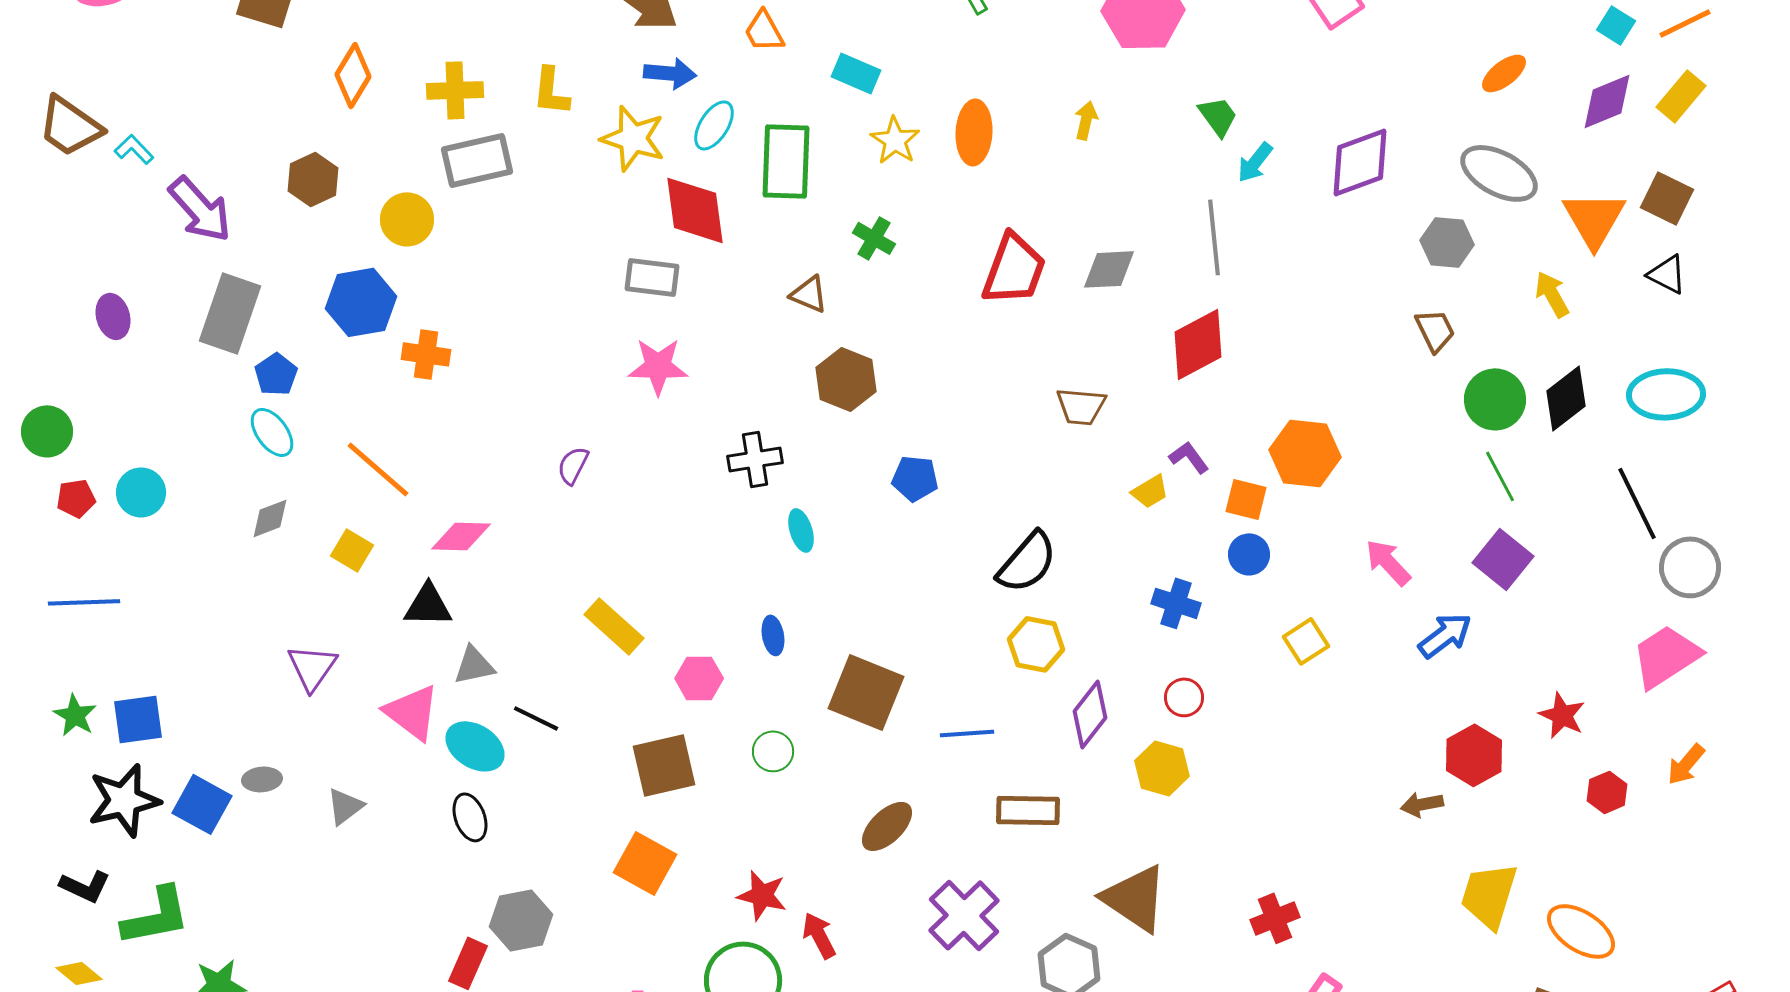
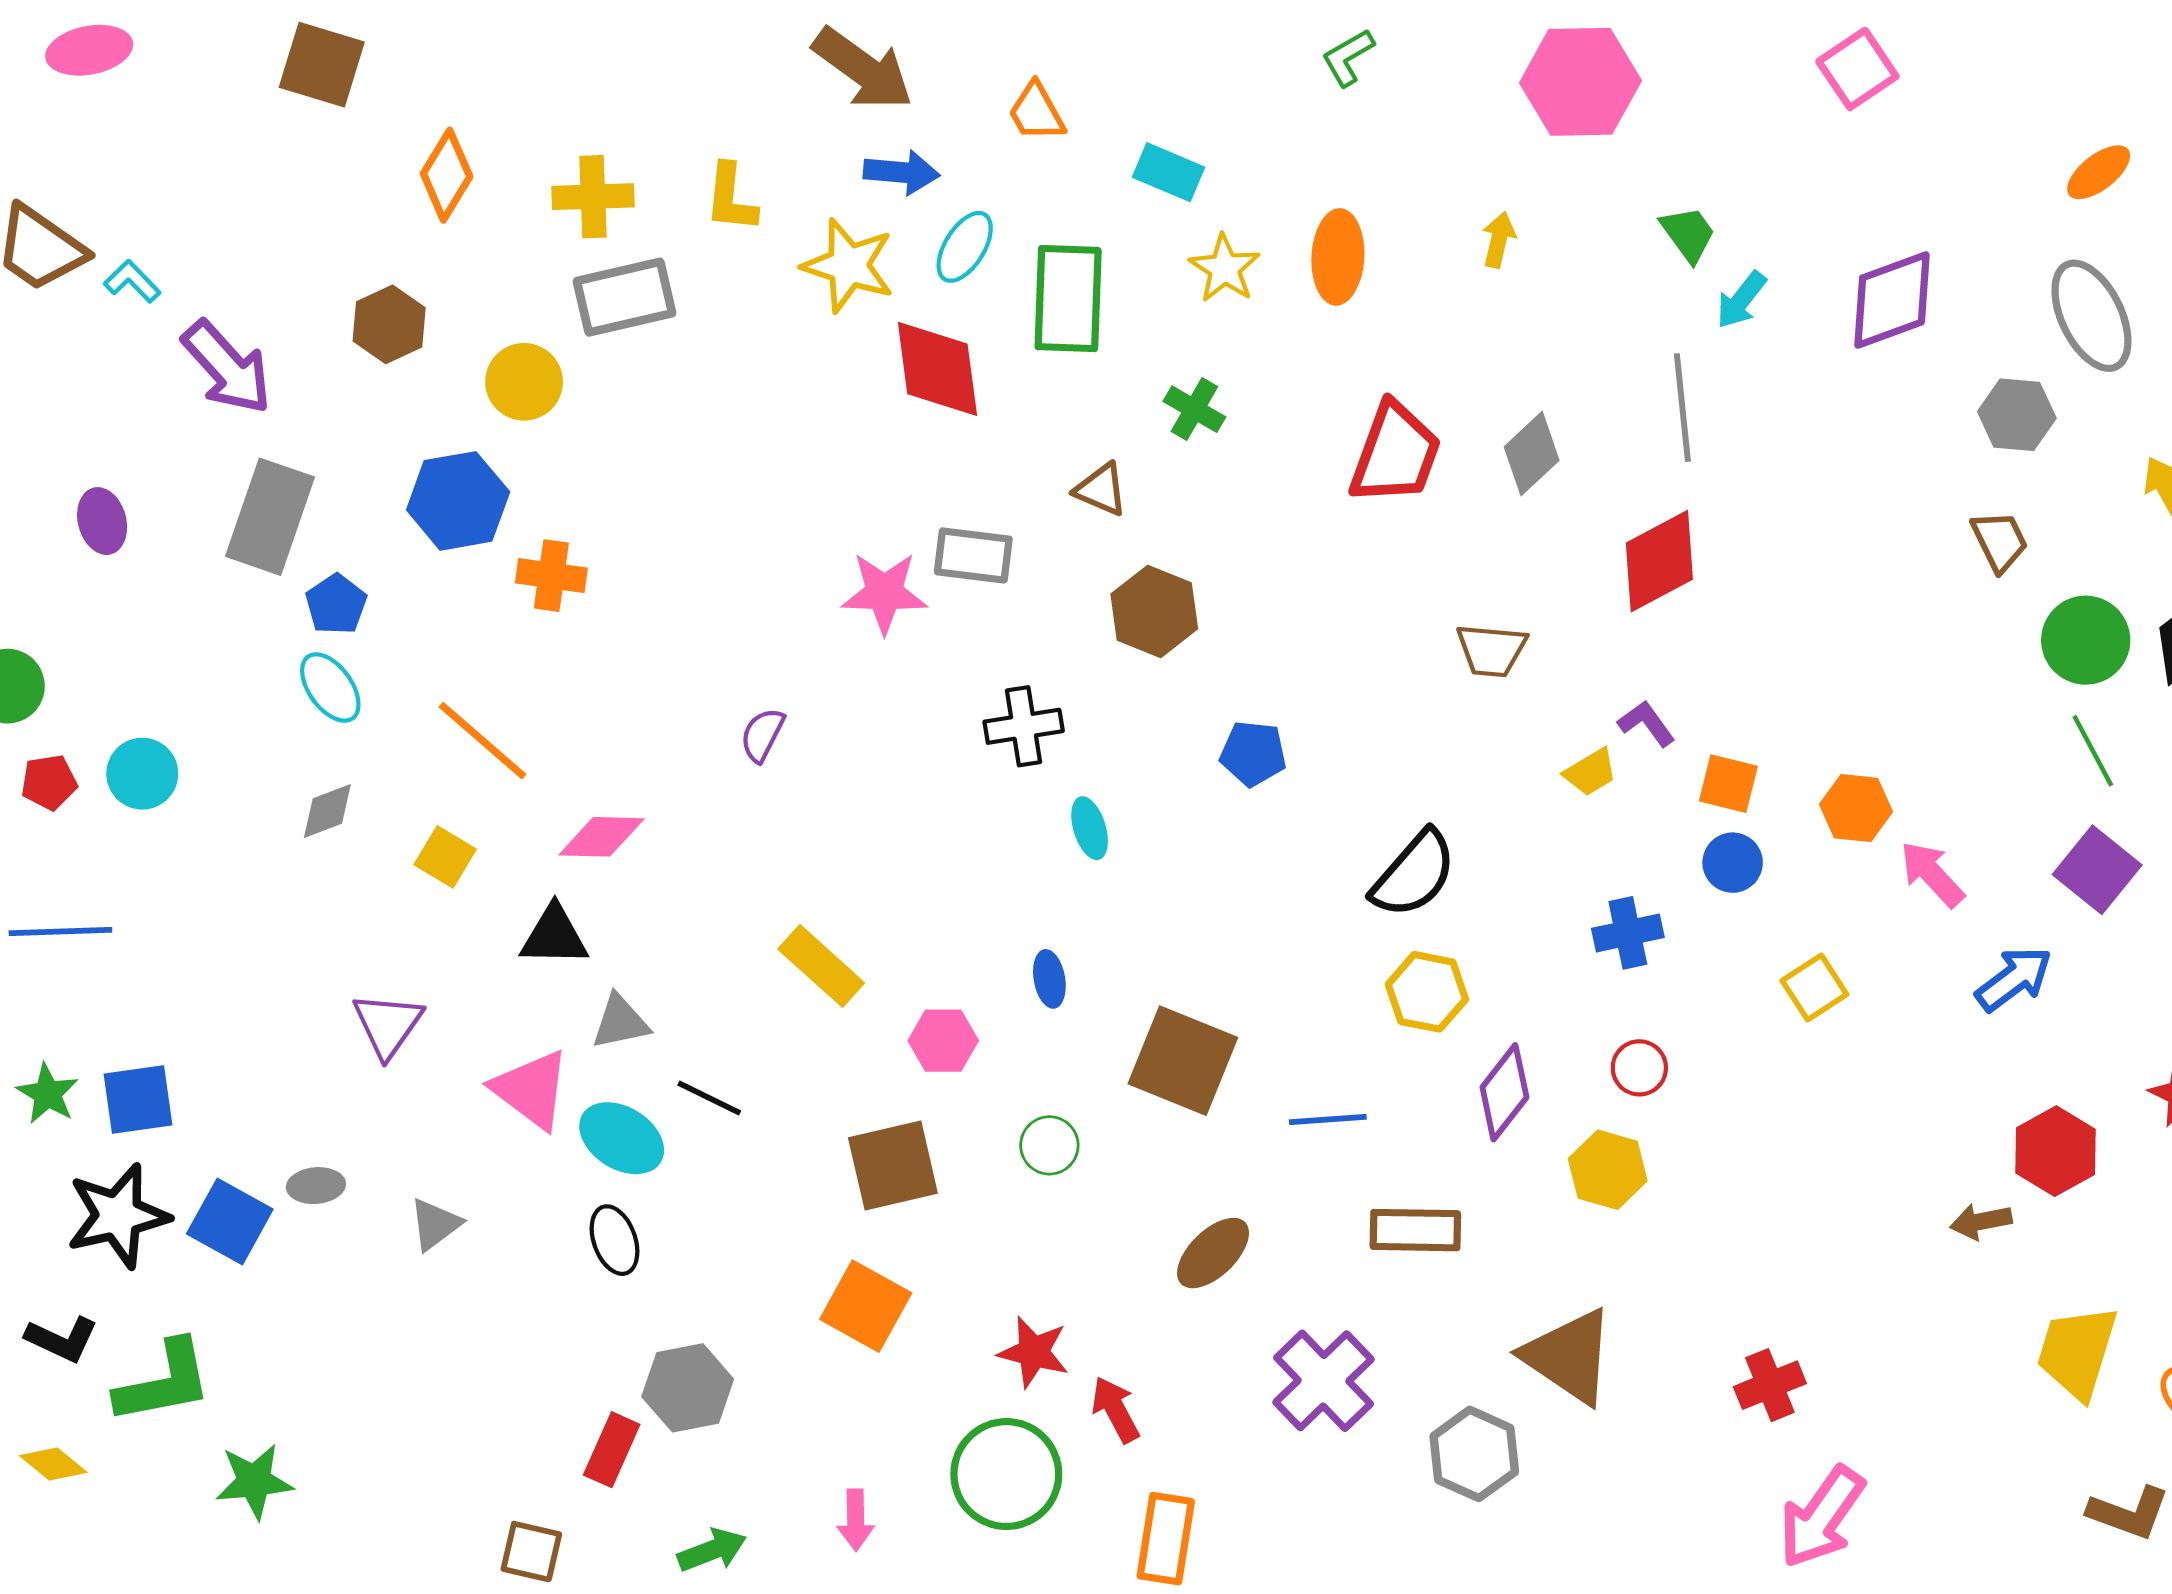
gray ellipse: (1499, 173) -> (2091, 316), turned 36
gray diamond: (1109, 269) -> (1532, 454), turned -40
gray rectangle: (652, 277) -> (973, 555), moved
orange hexagon: (1305, 453) -> (1856, 808), moved, size x0.7
blue cross: (1176, 603) -> (1628, 933), turned -30

